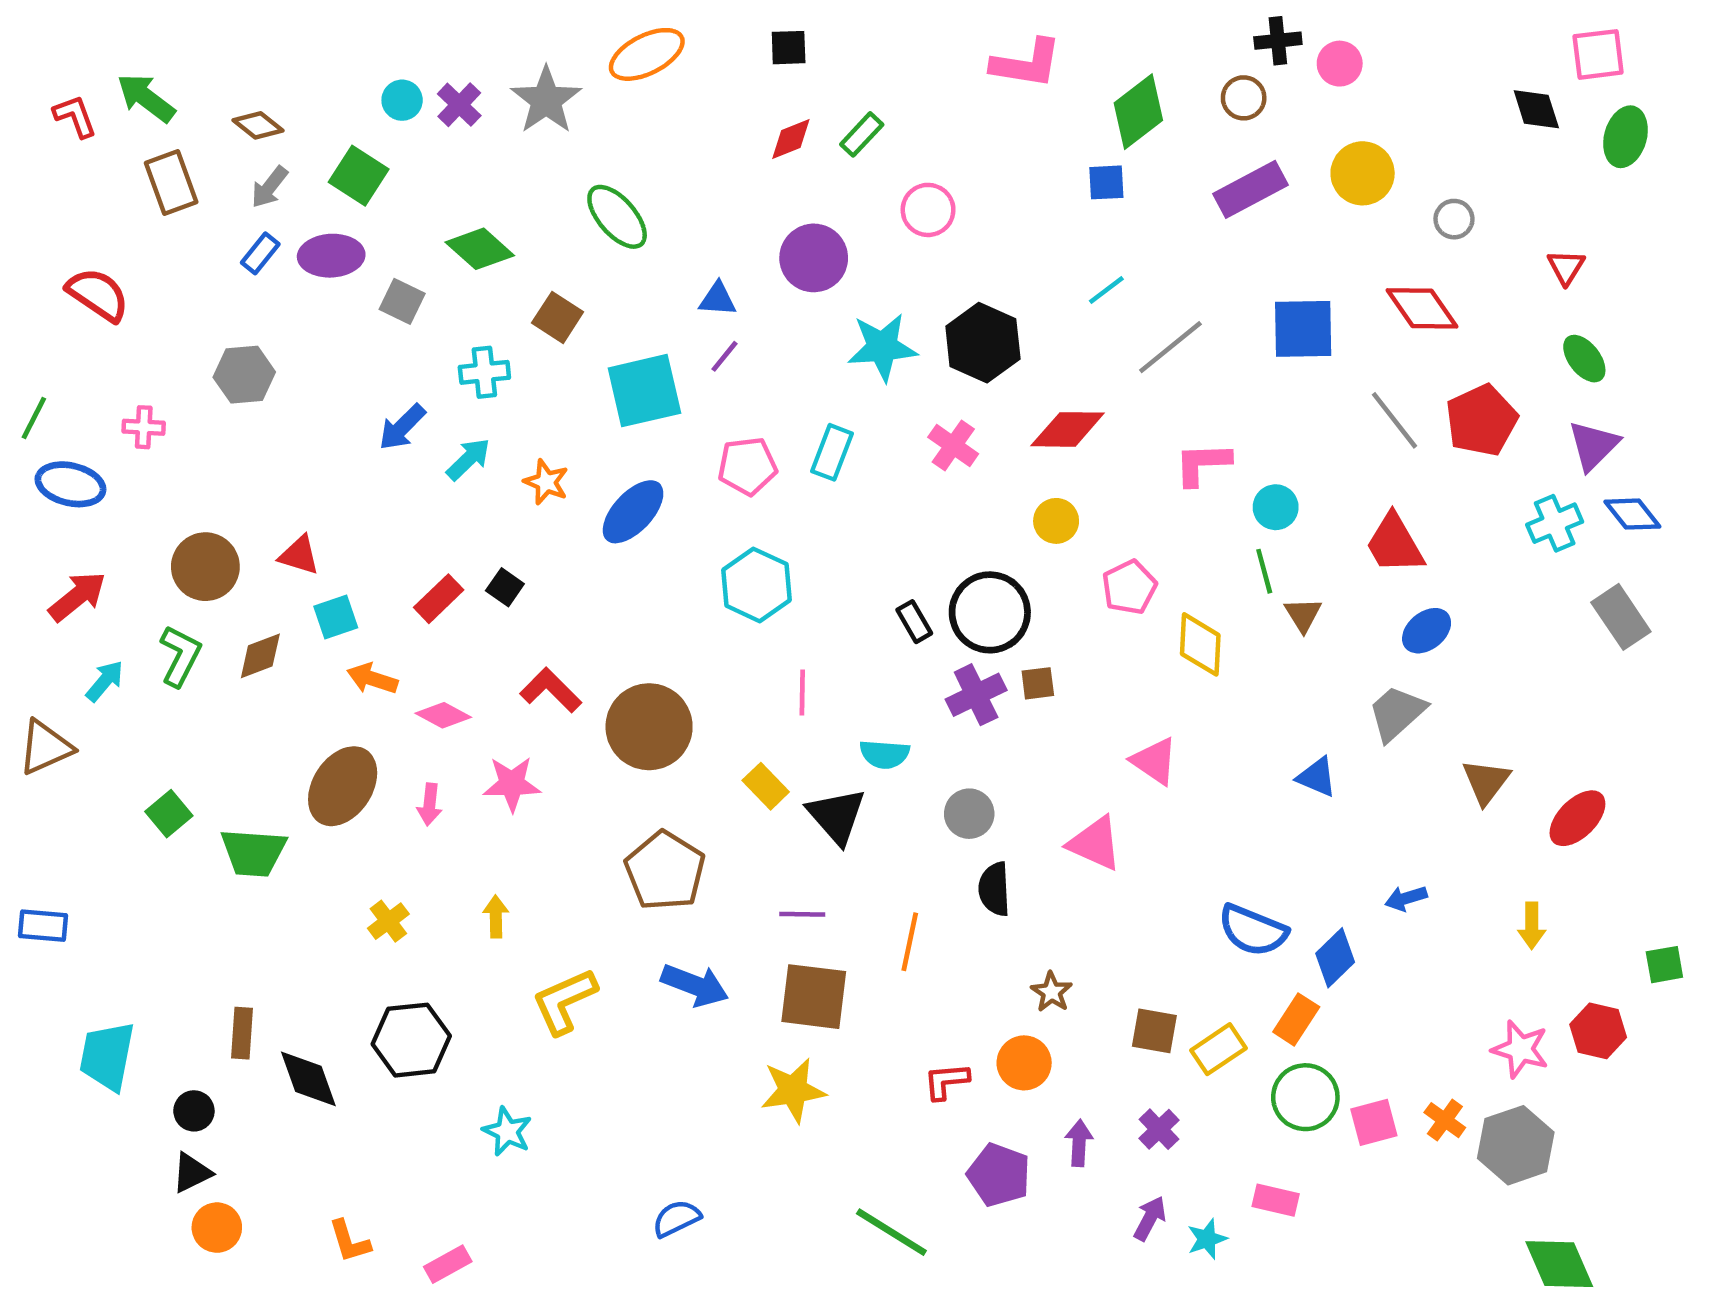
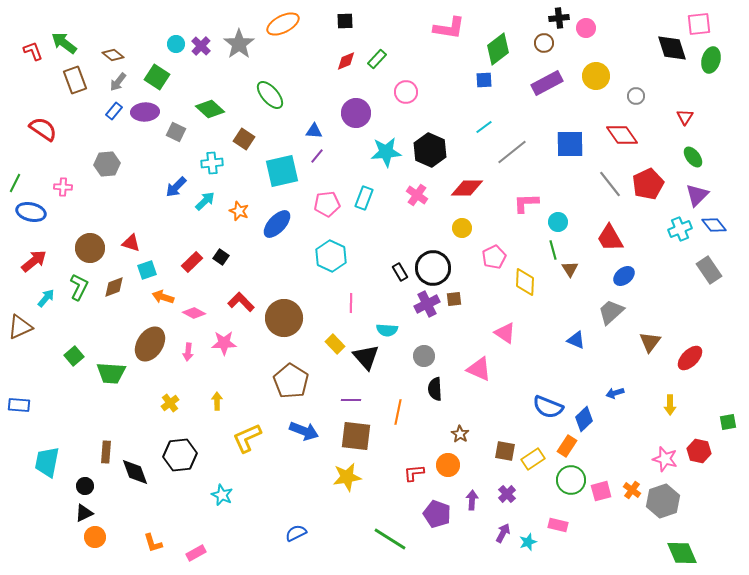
black diamond: (1536, 109) -> (672, 48), size x1.4

